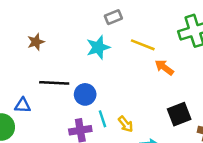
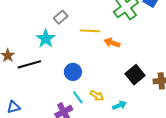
cyan star: (98, 47) -> (46, 39), moved
black line: (54, 83) -> (29, 64), moved
blue circle: (85, 94) -> (73, 72), moved

